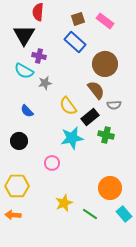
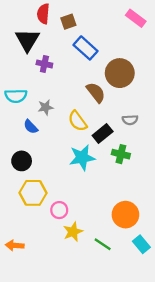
brown square: (78, 19) -> (68, 22), moved
pink rectangle: (105, 21) -> (136, 18), moved
cyan semicircle: (24, 71) -> (16, 96), moved, turned -30
gray star: (45, 83) -> (46, 107), moved
brown semicircle: (96, 90) -> (96, 92), moved
pink circle: (52, 163) -> (59, 210), moved
yellow hexagon: (17, 186) -> (33, 193), moved

